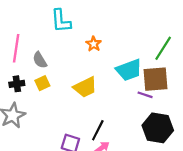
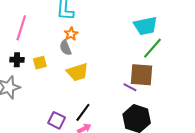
orange star: (94, 44) -> (71, 34), moved
gray semicircle: (40, 60) -> (65, 48), moved
cyan trapezoid: (129, 70) -> (145, 26), moved

